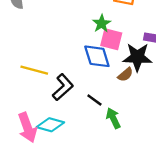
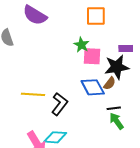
blue diamond: (97, 56) -> (93, 87), moved
black line: (94, 100) -> (114, 108), moved, turned -32
green arrow: (113, 118) -> (116, 121), moved

